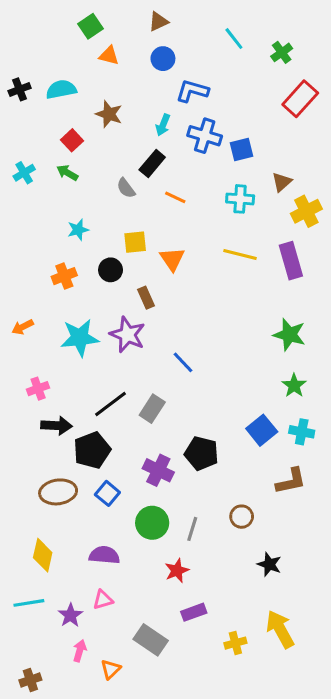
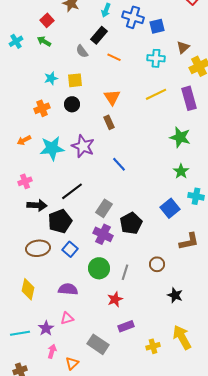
yellow square: (135, 242) -> (75, 80), moved
yellow line: (240, 254) -> (156, 94), turned -40
brown rectangle: (146, 298) -> (109, 122), moved
orange arrow: (23, 327) -> (24, 140), moved
green star: (289, 335) -> (180, 137), moved
green star: (294, 386) -> (181, 171), moved
gray rectangle: (152, 409) -> (104, 208), moved
cyan cross: (302, 432) -> (196, 196), moved
black pentagon: (202, 453) -> (131, 223), turned 30
cyan line: (29, 603) -> (20, 333), moved

